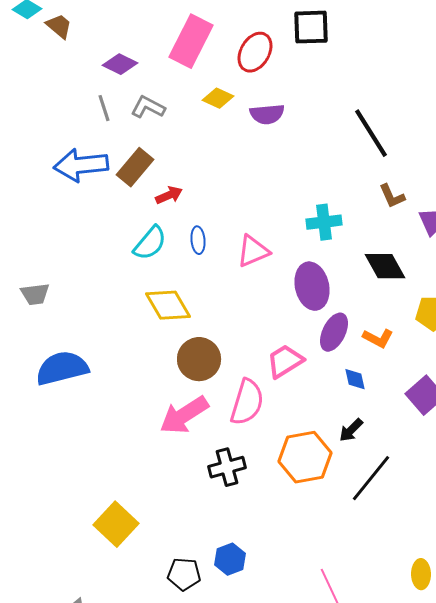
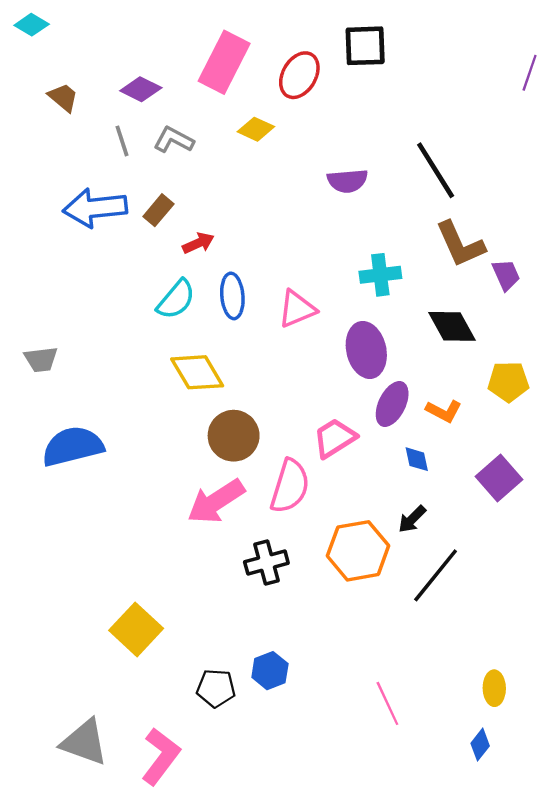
brown trapezoid: (59, 26) -> (63, 97), moved
purple semicircle: (267, 114) -> (347, 181), moved
brown rectangle: (135, 167) -> (158, 210), size x0.7
brown L-shape: (392, 196) -> (460, 244), size x1.6
blue ellipse: (198, 240) -> (232, 296), size x1.4

